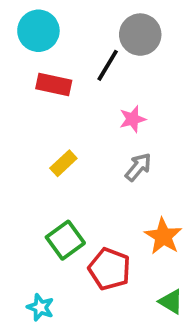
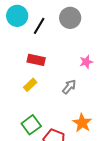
black line: (108, 65) -> (39, 26), moved
red rectangle: (54, 85) -> (36, 60), moved
pink star: (133, 119) -> (86, 62), moved

